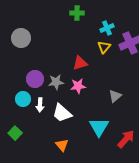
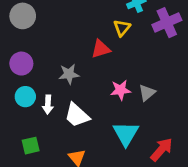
yellow triangle: (104, 47) -> (122, 28), moved
purple circle: (35, 79) -> (21, 64), moved
pink star: (78, 86) -> (121, 90), moved
green square: (15, 133) -> (31, 146), moved, turned 32

